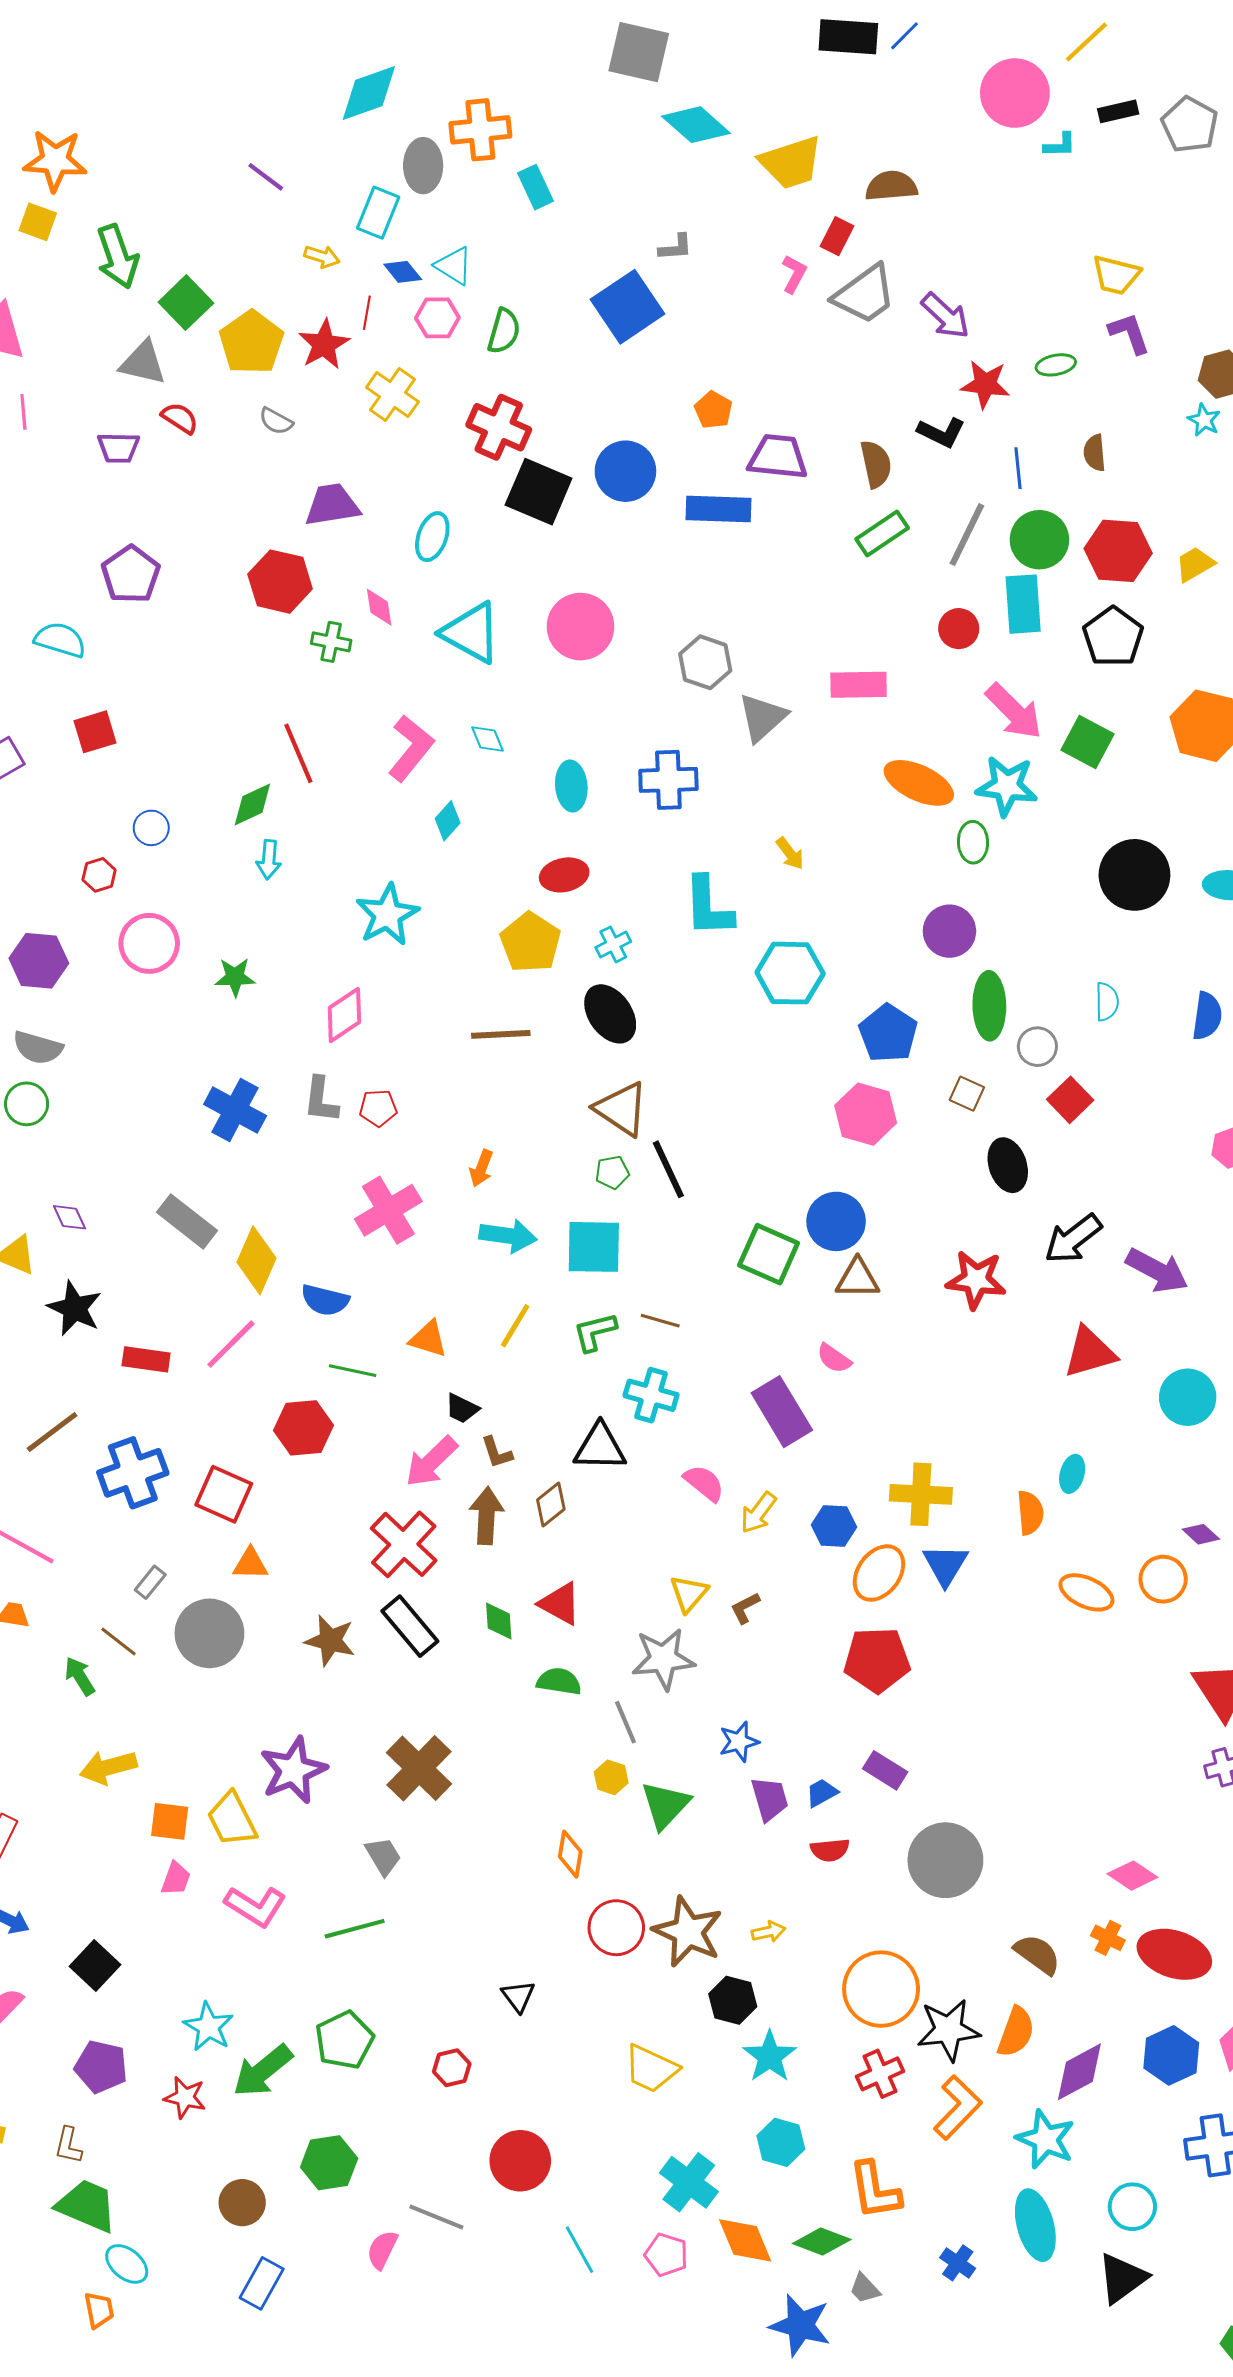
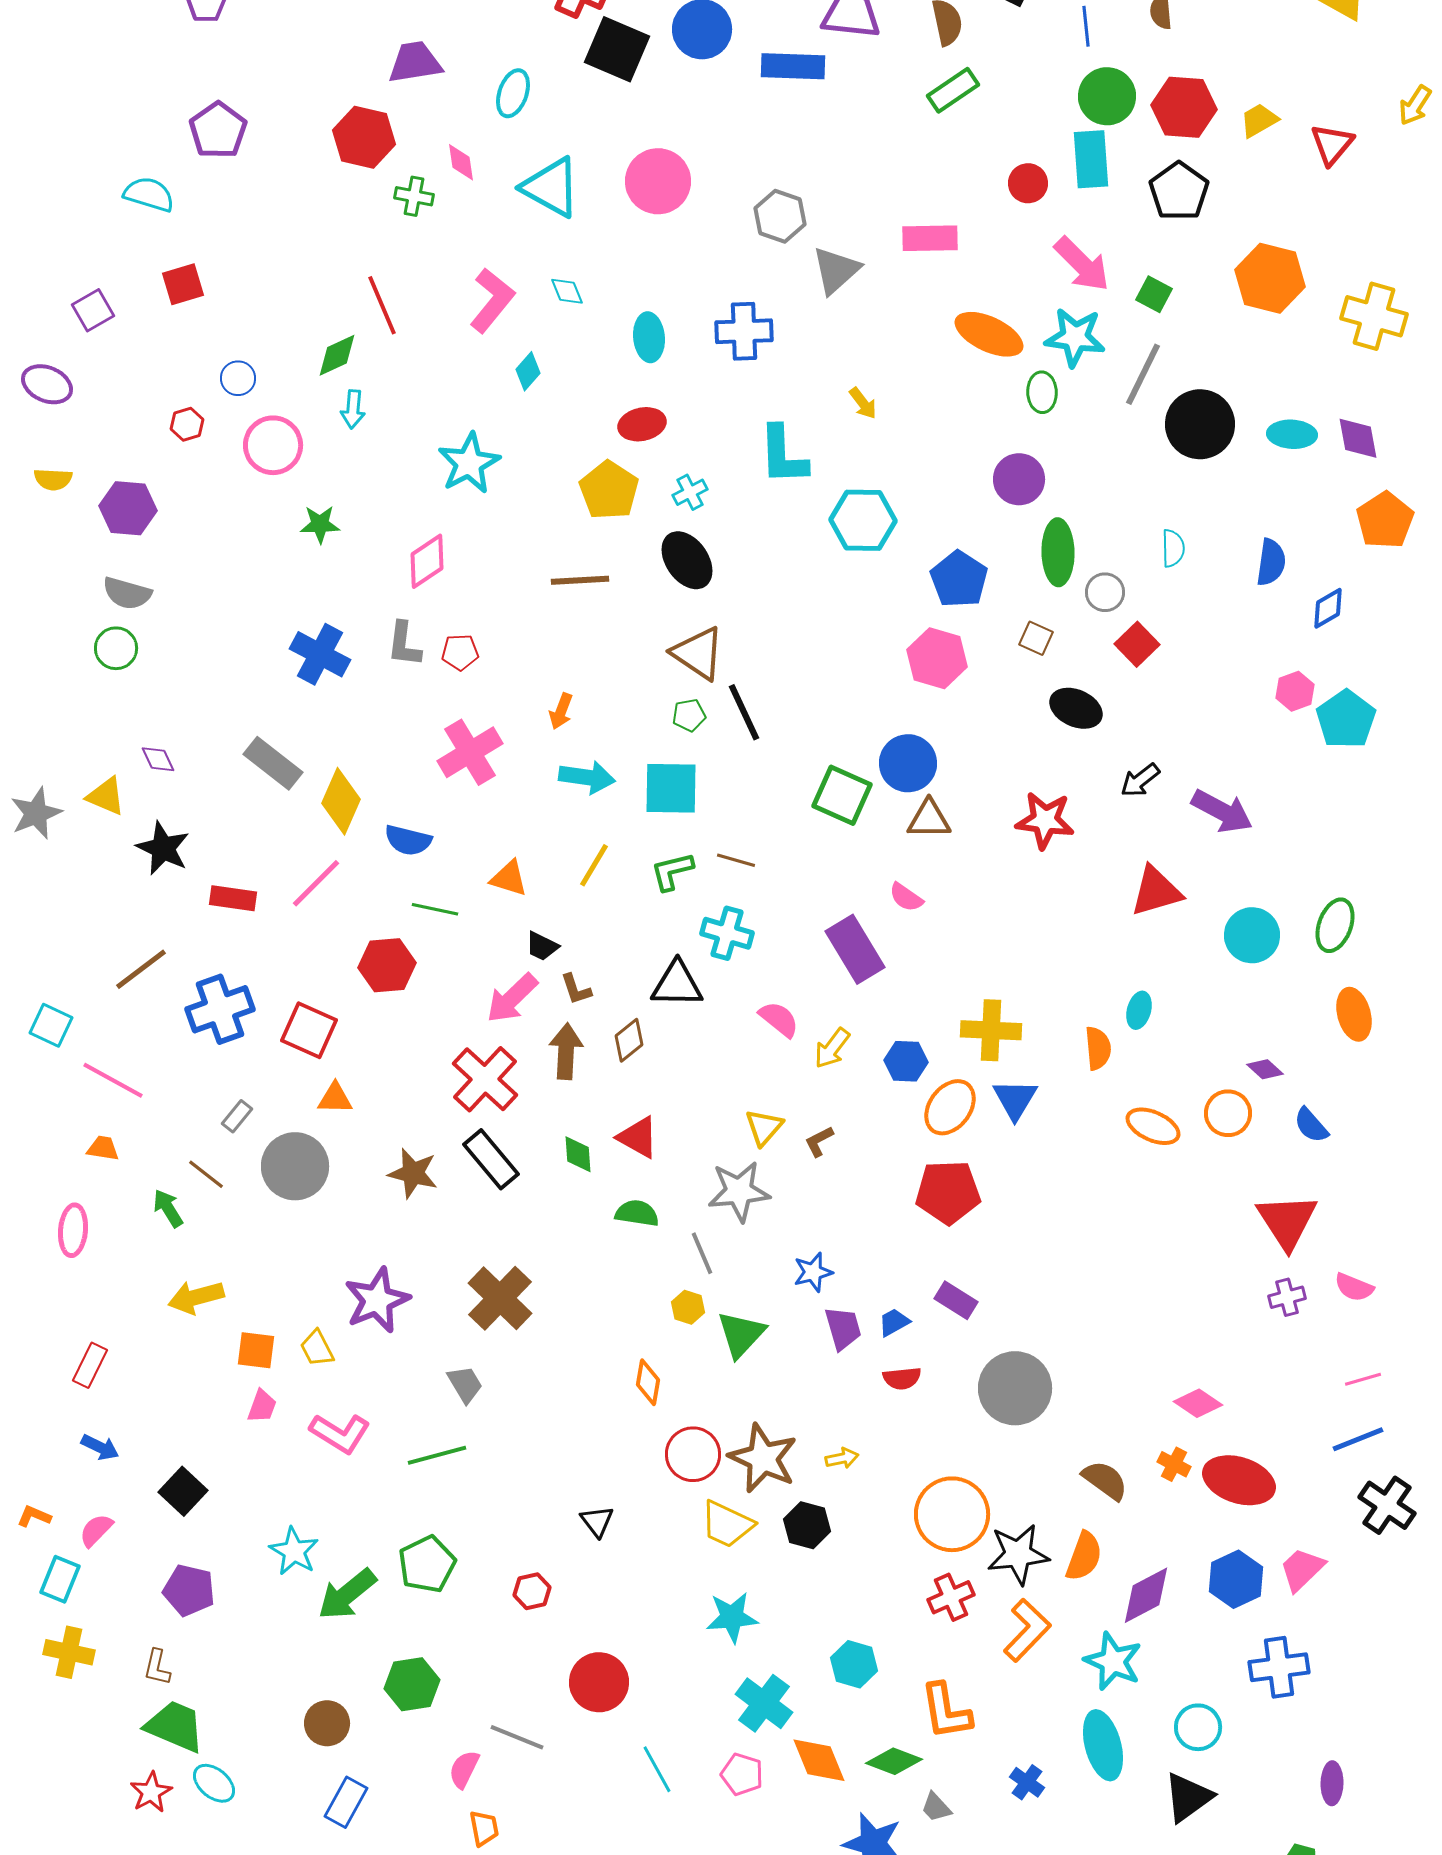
gray line: (967, 535) -> (1143, 374), moved
green square: (1087, 742) -> (1154, 294), size x0.7
pink circle: (149, 943) -> (273, 445), moved
black ellipse: (1008, 1165) -> (1076, 708), turned -48
black arrow: (1073, 1239) -> (1140, 780), size x0.7
yellow trapezoid: (232, 1819) -> (317, 1348), size x0.7
cyan star: (770, 2056) -> (732, 1617), moved, turned 30
yellow trapezoid: (651, 2069) -> (727, 1524), moved
red star: (185, 2097) -> (151, 1792), moved, turned 30
orange trapezoid: (99, 2310) -> (484, 1828), moved

